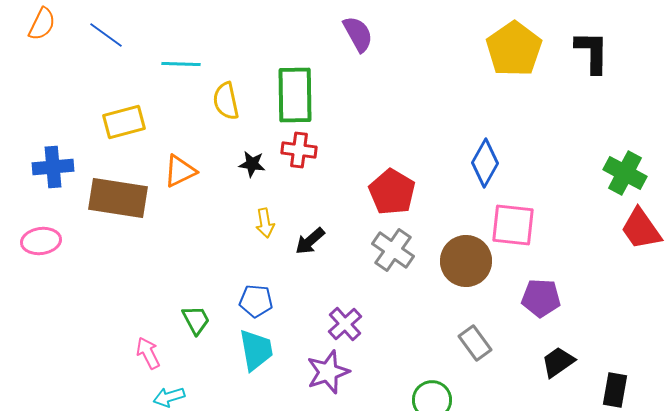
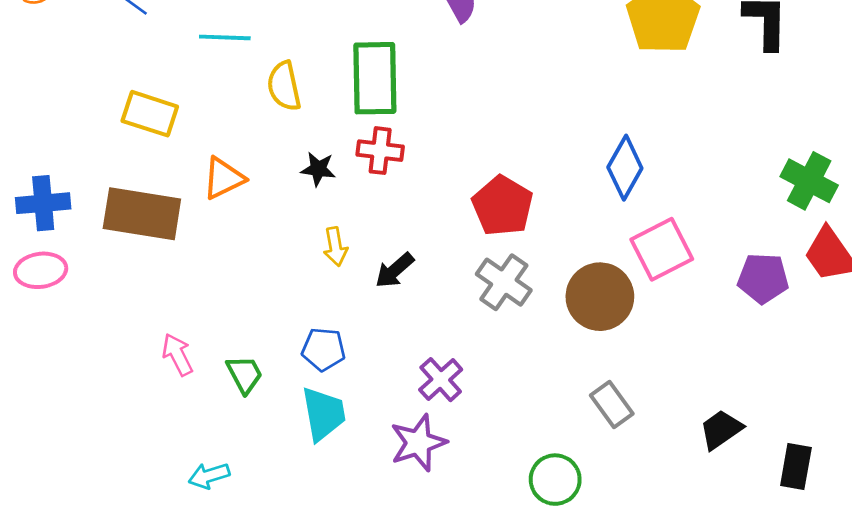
yellow rectangle: (124, 122) -> (150, 114), turned 33
blue cross: (53, 167) -> (43, 203), moved
pink square: (513, 225) -> (662, 249), turned -33
purple pentagon: (541, 298) -> (763, 278), moved
pink arrow: (148, 353) -> (177, 355), moved

